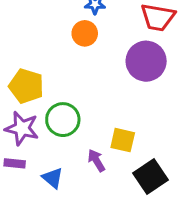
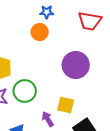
purple circle: (146, 61) -> (76, 65), moved

